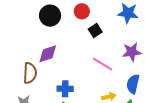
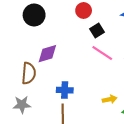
black circle: (50, 16) -> (34, 15), moved
pink line: (103, 64) -> (102, 53), moved

